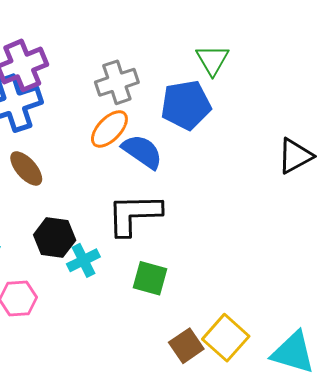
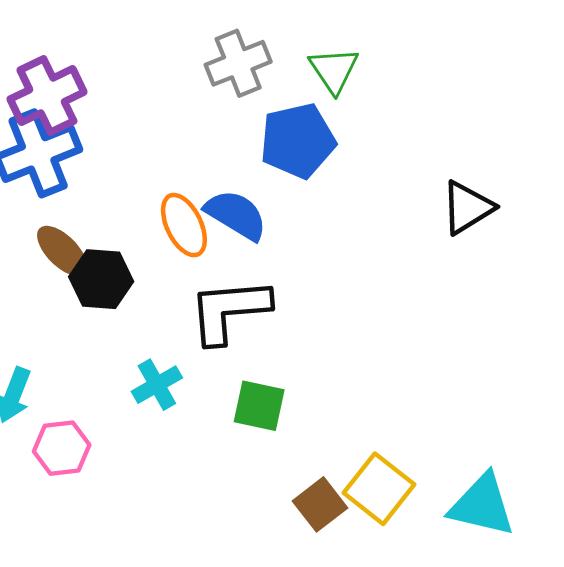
gray cross: (117, 82) -> (238, 63), moved
orange ellipse: (109, 129) -> (184, 225), moved, turned -66
black hexagon: (55, 238) -> (101, 279), moved

